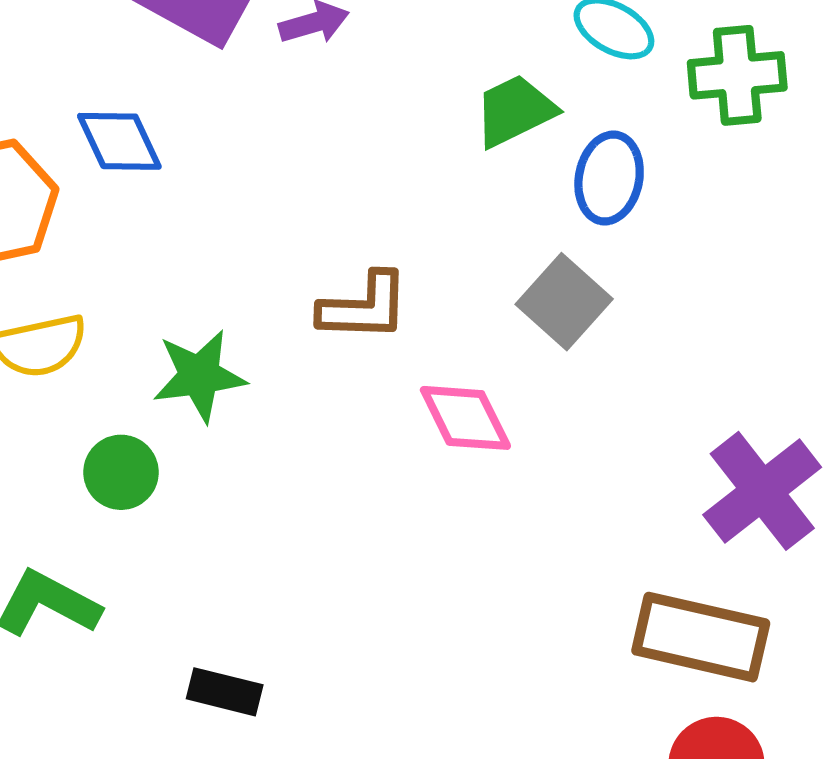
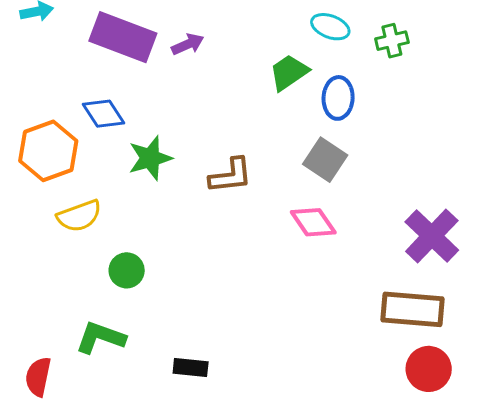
green cross: (737, 75) -> (392, 41), size x0.7
green star: (199, 376) -> (150, 158), moved
pink diamond: (465, 418) -> (313, 222), moved

